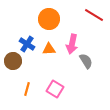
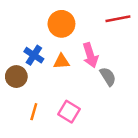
red line: (94, 15) -> (118, 19), turned -42
pink arrow: (72, 44) -> (90, 55), turned -30

